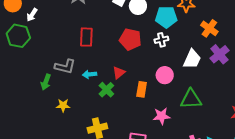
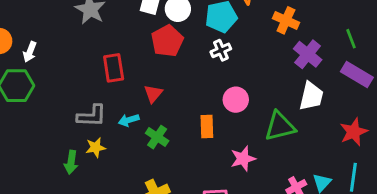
red pentagon: (130, 39) -> (167, 41), moved, turned -30
white trapezoid: (192, 59) -> (311, 96), moved
red triangle: (119, 73) -> (153, 94), moved
green arrow: (46, 82) -> (71, 162), moved
yellow star: (63, 105) -> (96, 148), moved

